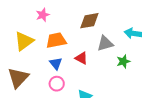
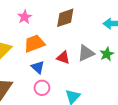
pink star: (43, 15) -> (25, 17), moved
gray triangle: (105, 43) -> (86, 53), moved

